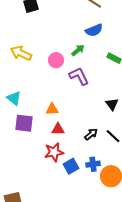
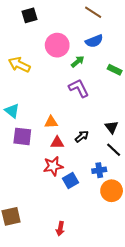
pink circle: (56, 60) -> (57, 45), moved, size x1.5
black triangle: (112, 104) -> (112, 127), moved
black arrow: (91, 134) -> (82, 136), moved
blue cross: (93, 164) -> (99, 170), moved

